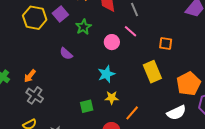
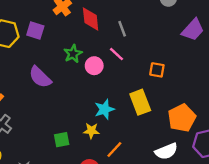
purple square: (60, 14) -> (35, 31), turned -35
green star: (83, 27) -> (73, 54), moved
purple semicircle: (66, 54) -> (40, 77), size x1.5
cyan star: (106, 74) -> (104, 109), moved

